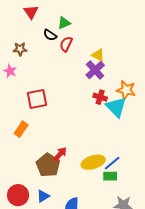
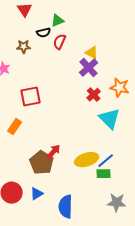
black semicircle: (50, 35) -> (44, 33), turned -48
brown star: (20, 49) -> (24, 47), moved
red cross: (100, 97) -> (94, 95), turned 32
cyan triangle: (116, 107) -> (110, 119), moved

